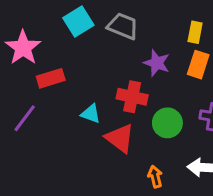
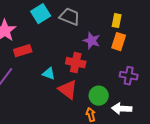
green circle: (167, 123) -> (99, 96), moved

